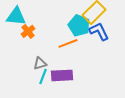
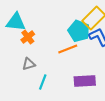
gray triangle: (40, 63) -> (29, 64), moved
purple rectangle: (62, 75) -> (85, 81), moved

